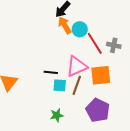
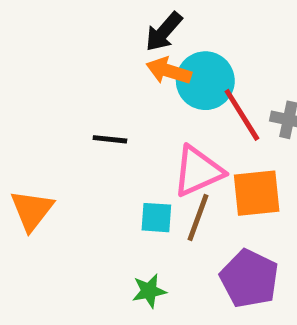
orange arrow: (65, 25) -> (169, 71), turned -42
cyan circle: (80, 29) -> (205, 81), size x1.5
black line: (51, 72) -> (110, 139), moved

